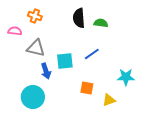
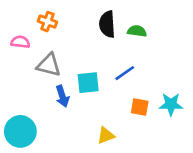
orange square: (87, 88) -> (140, 107), moved
cyan circle: (33, 97) -> (20, 131), moved
yellow triangle: (109, 100) -> (106, 136), moved

